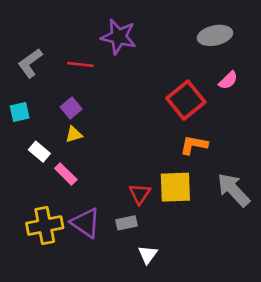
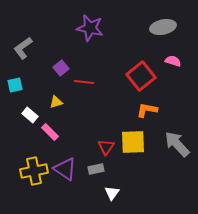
red line: (80, 64) -> (84, 82), moved
pink semicircle: (228, 80) -> (173, 61), turned -119
purple square: (71, 108) -> (61, 68), moved

